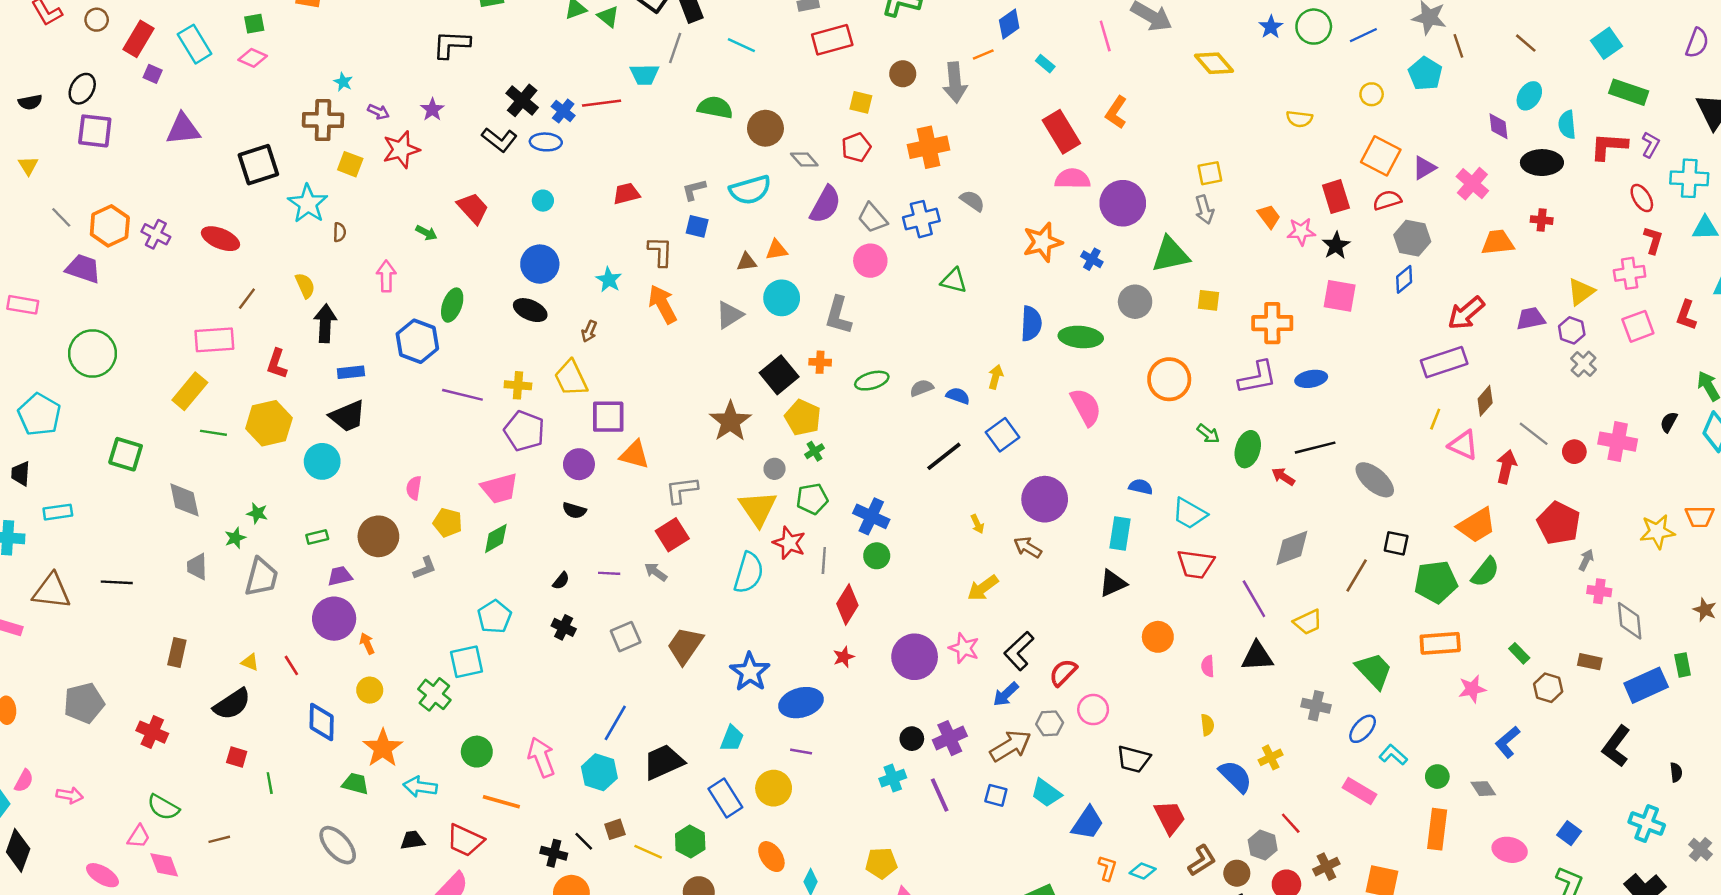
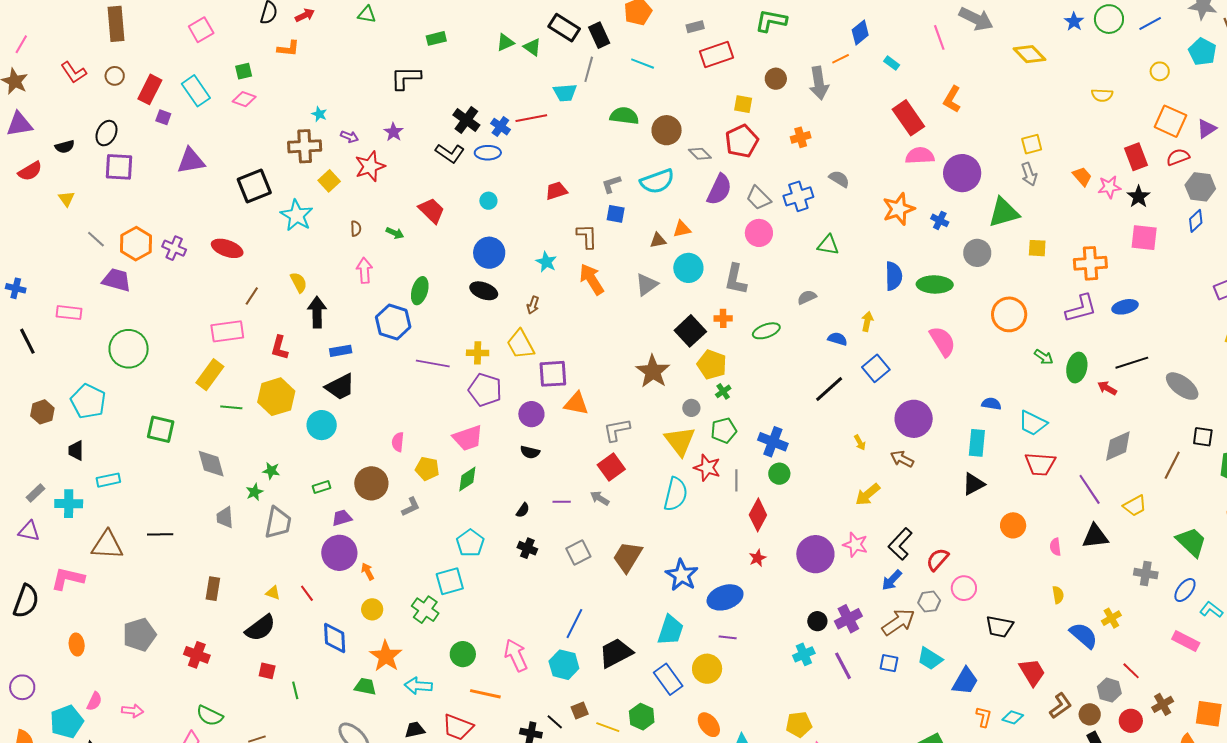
red pentagon: (856, 147) -> (742, 141), size x1.4
orange cross: (928, 147) -> (801, 137), size x0.6
yellow square: (350, 164) -> (329, 181), turned 30
brown semicircle: (339, 232) -> (356, 229), moved
gray semicircle: (922, 388) -> (807, 297), moved
cyan trapezoid: (732, 738) -> (670, 630), size x1.4

